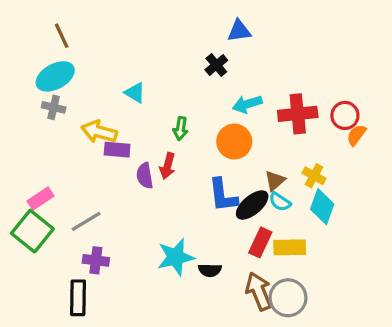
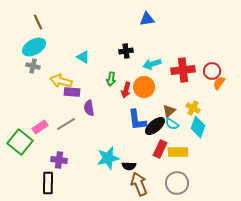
black cross: (216, 65) -> (126, 51), moved, turned 32
red arrow: (168, 166) -> (126, 90), moved
pink rectangle: (41, 198) -> (40, 127), moved
gray line: (86, 221) -> (66, 124), moved
brown arrow: (259, 291) -> (139, 184), moved

